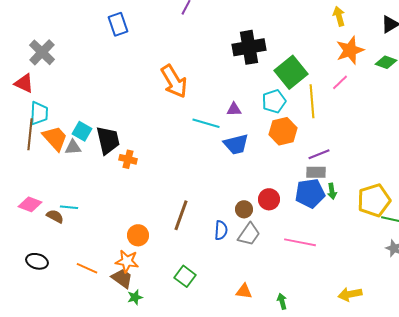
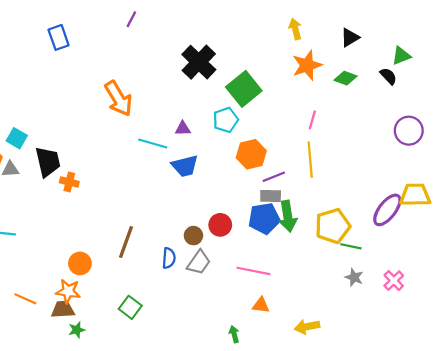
black cross: (249, 47) -> (199, 62), turned -36
pink line: (340, 82) -> (312, 120), moved, turned -30
yellow line: (312, 101) -> (310, 160), moved
cyan square: (82, 131) -> (17, 138), moved
orange hexagon: (283, 131) -> (251, 154), moved
green arrow: (332, 191) -> (288, 216), size x1.8
brown trapezoid: (122, 278) -> (63, 309), turned -40
orange triangle: (244, 291) -> (261, 305), moved

